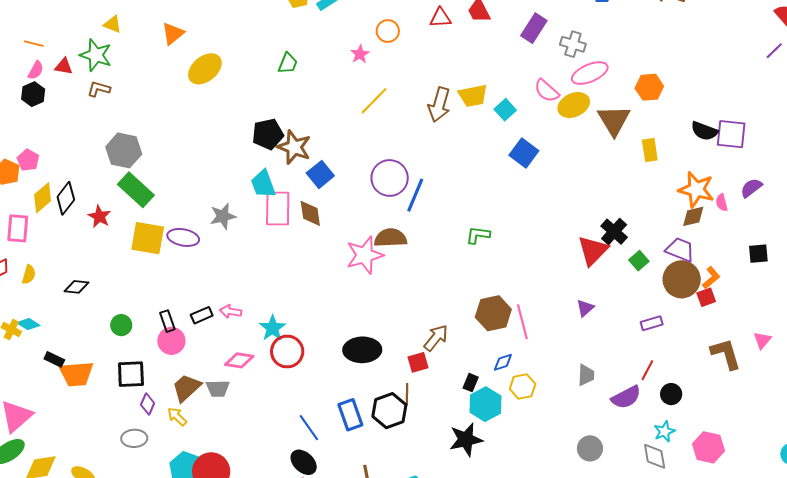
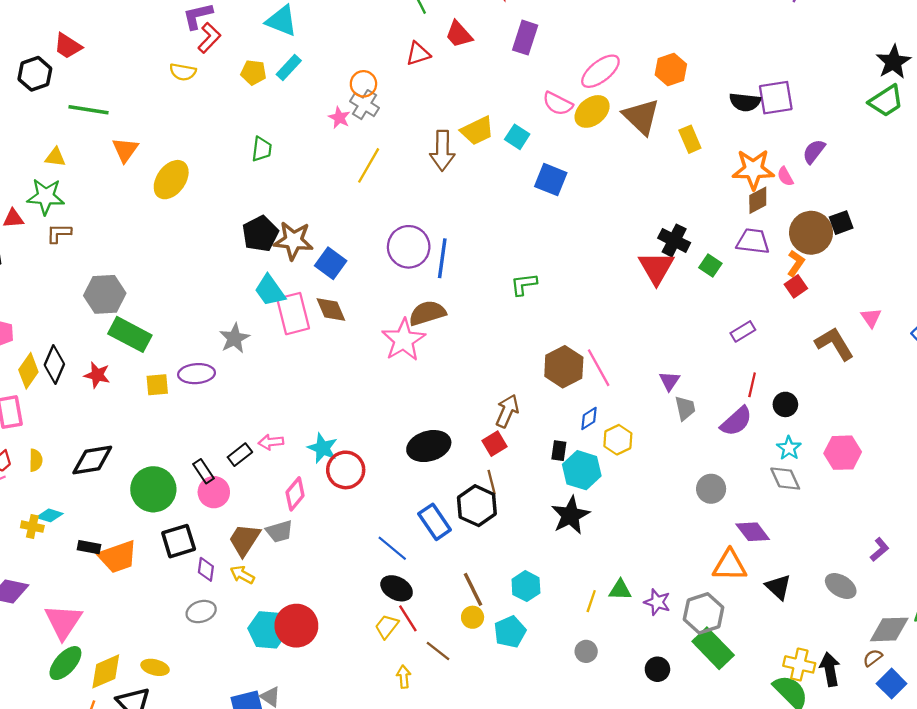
gray cross: (573, 44) -> (365, 105), moved, turned 30
yellow square: (148, 238) -> (157, 385), size x0.6
brown circle: (682, 279) -> (811, 233), moved
black diamond: (76, 287) -> (92, 460), size x1.5
purple triangle: (585, 308) -> (669, 381), moved
green circle: (121, 325) -> (153, 489), size x1.8
pink diamond: (239, 360) -> (295, 494), turned -44

